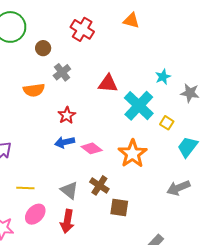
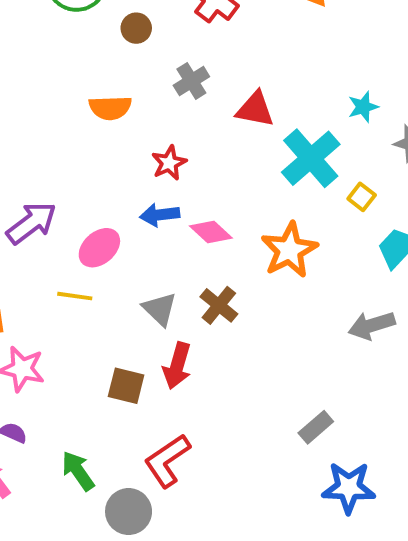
gray cross: (62, 72) -> (191, 81), moved
brown square: (119, 208) -> (126, 386), moved
pink ellipse: (35, 214) -> (99, 248), moved
red arrow: (67, 221) -> (177, 366), moved

